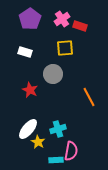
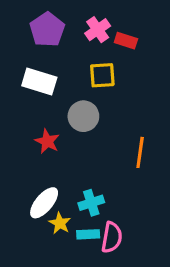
white rectangle: (25, 52) -> (39, 82), size x1.5
orange line: (89, 97) -> (140, 152), turned 36
cyan rectangle: (56, 160) -> (88, 234), moved

